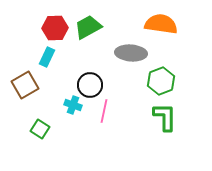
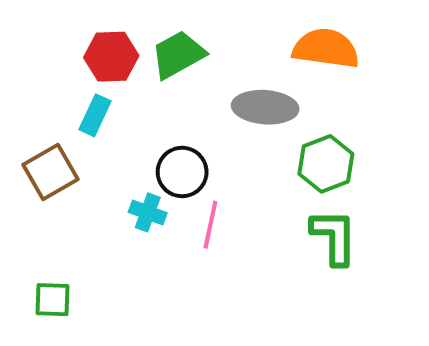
green square: (40, 129) -> (52, 300), moved, turned -30

